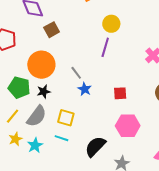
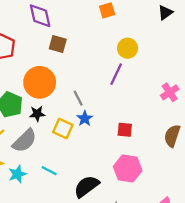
brown square: (52, 30) -> (58, 44), turned 35
yellow square: (66, 118) -> (63, 129), moved

